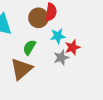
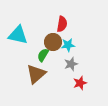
brown circle: (38, 18) -> (53, 42), moved
red star: (73, 47) -> (80, 83), moved

